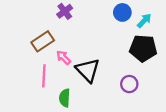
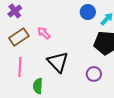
purple cross: (65, 11) -> (15, 11), moved
pink arrow: (63, 57) -> (44, 33), moved

